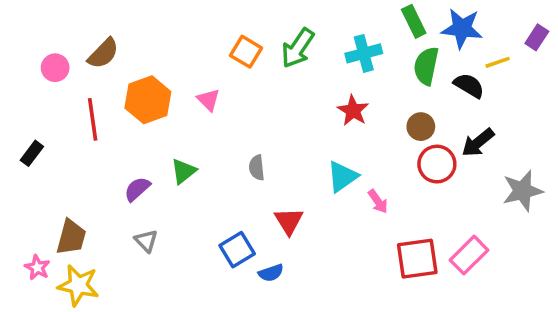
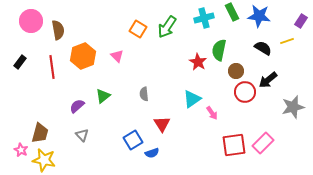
brown semicircle: (103, 53) -> (58, 30), turned -54
cyan cross: (364, 53) -> (204, 18), moved
yellow line: (498, 62) -> (287, 41), moved
green semicircle: (426, 66) -> (219, 50), moved
pink circle: (55, 68) -> (31, 21), moved, size x1.5
black rectangle: (32, 153) -> (20, 62), moved

